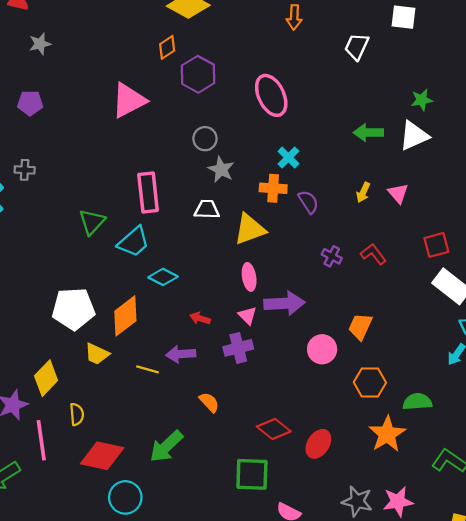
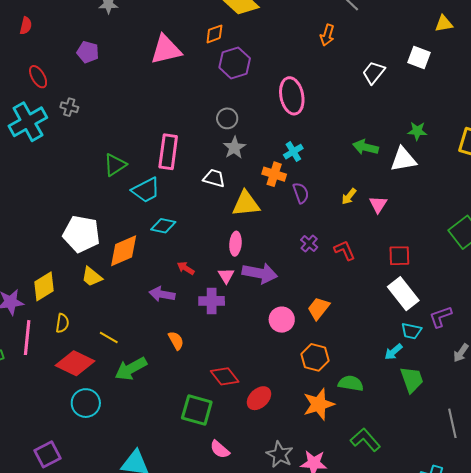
pink triangle: (129, 100) -> (166, 50), moved
cyan diamond: (163, 277) -> (163, 226), turned -30
yellow line: (147, 369) -> (109, 338), moved

